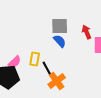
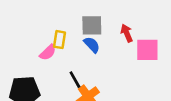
yellow rectangle: (35, 59) -> (59, 40), moved
pink semicircle: (15, 62) -> (48, 53), moved

